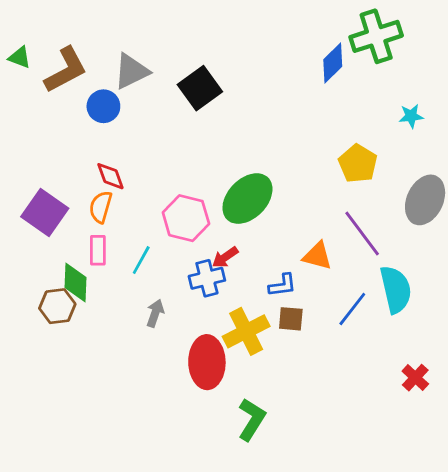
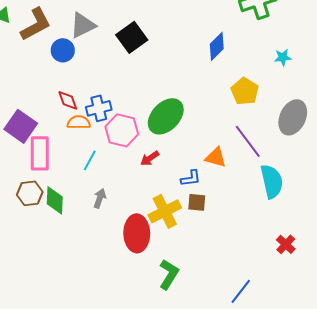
blue diamond: (333, 63) -> (217, 46), moved
orange semicircle: (101, 207) -> (79, 122), moved, turned 75
pink rectangle: (98, 250) -> (40, 153), moved, size x1.6
blue cross: (207, 278) -> (99, 108), moved
green diamond: (75, 282) -> (55, 200), moved
blue line: (352, 309) -> (241, 291), moved

